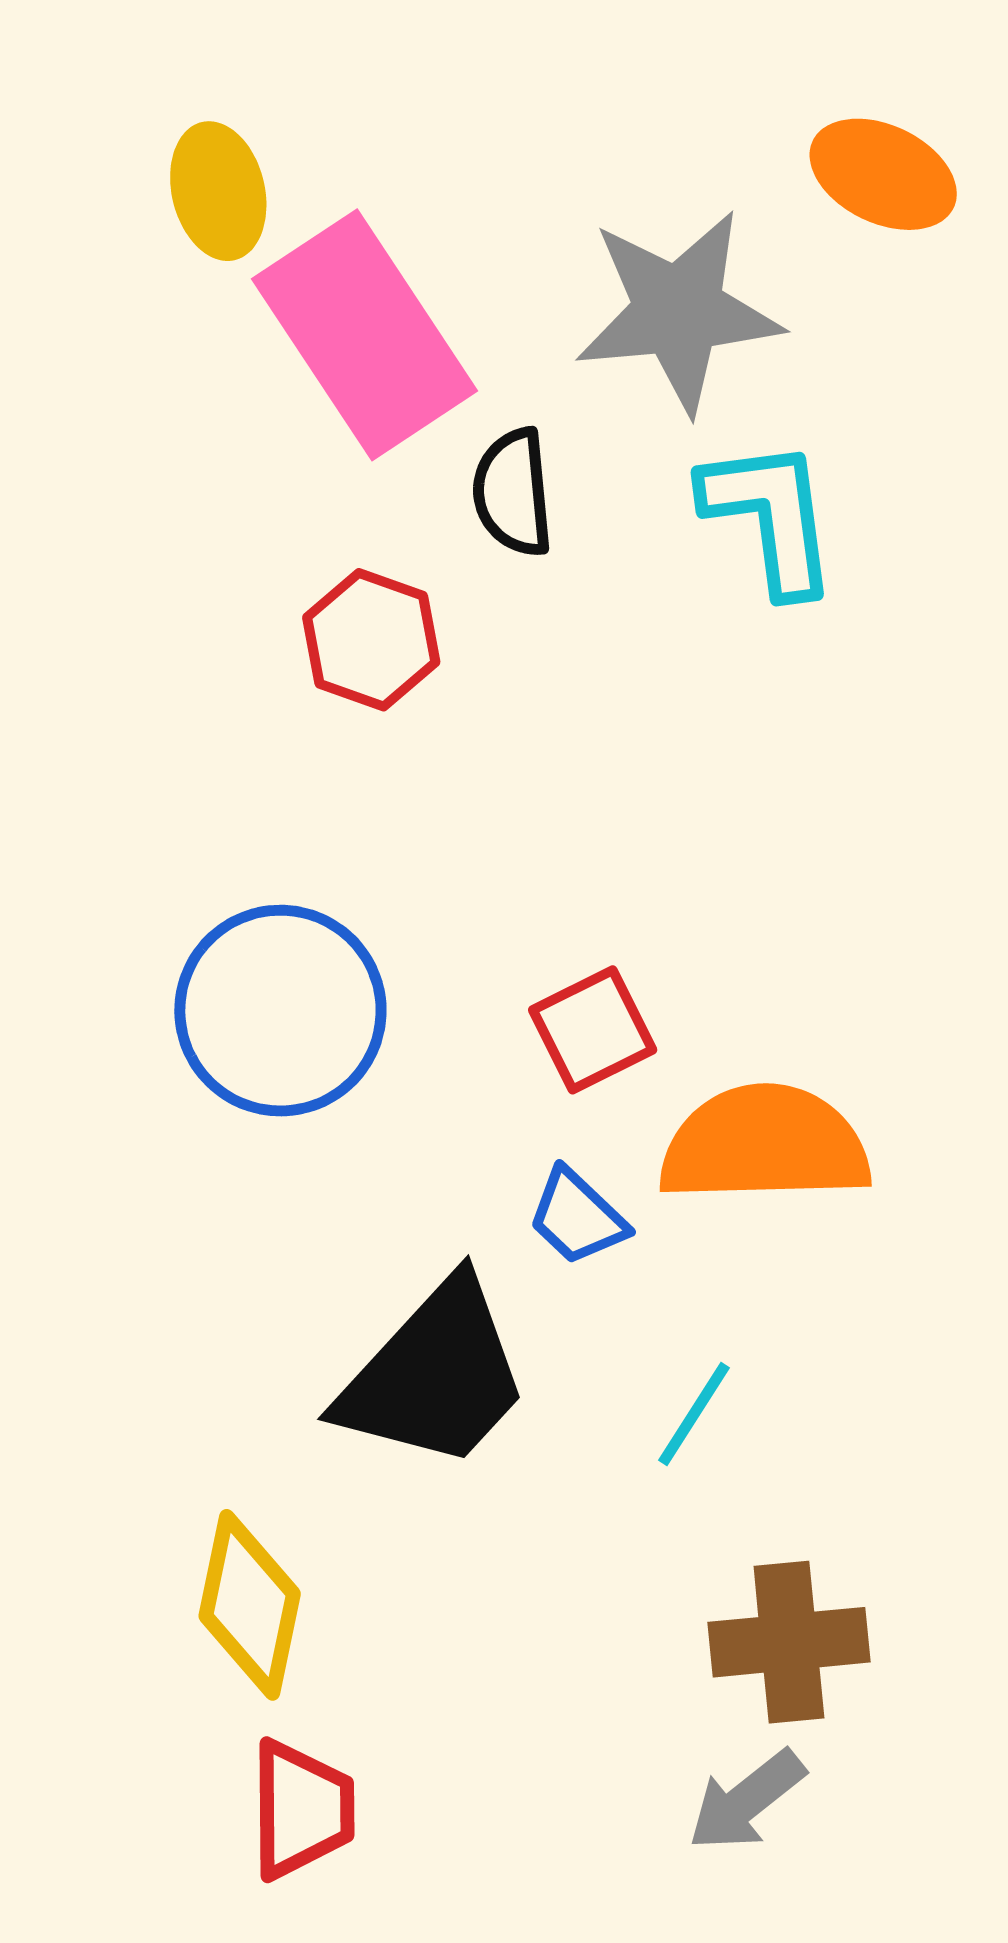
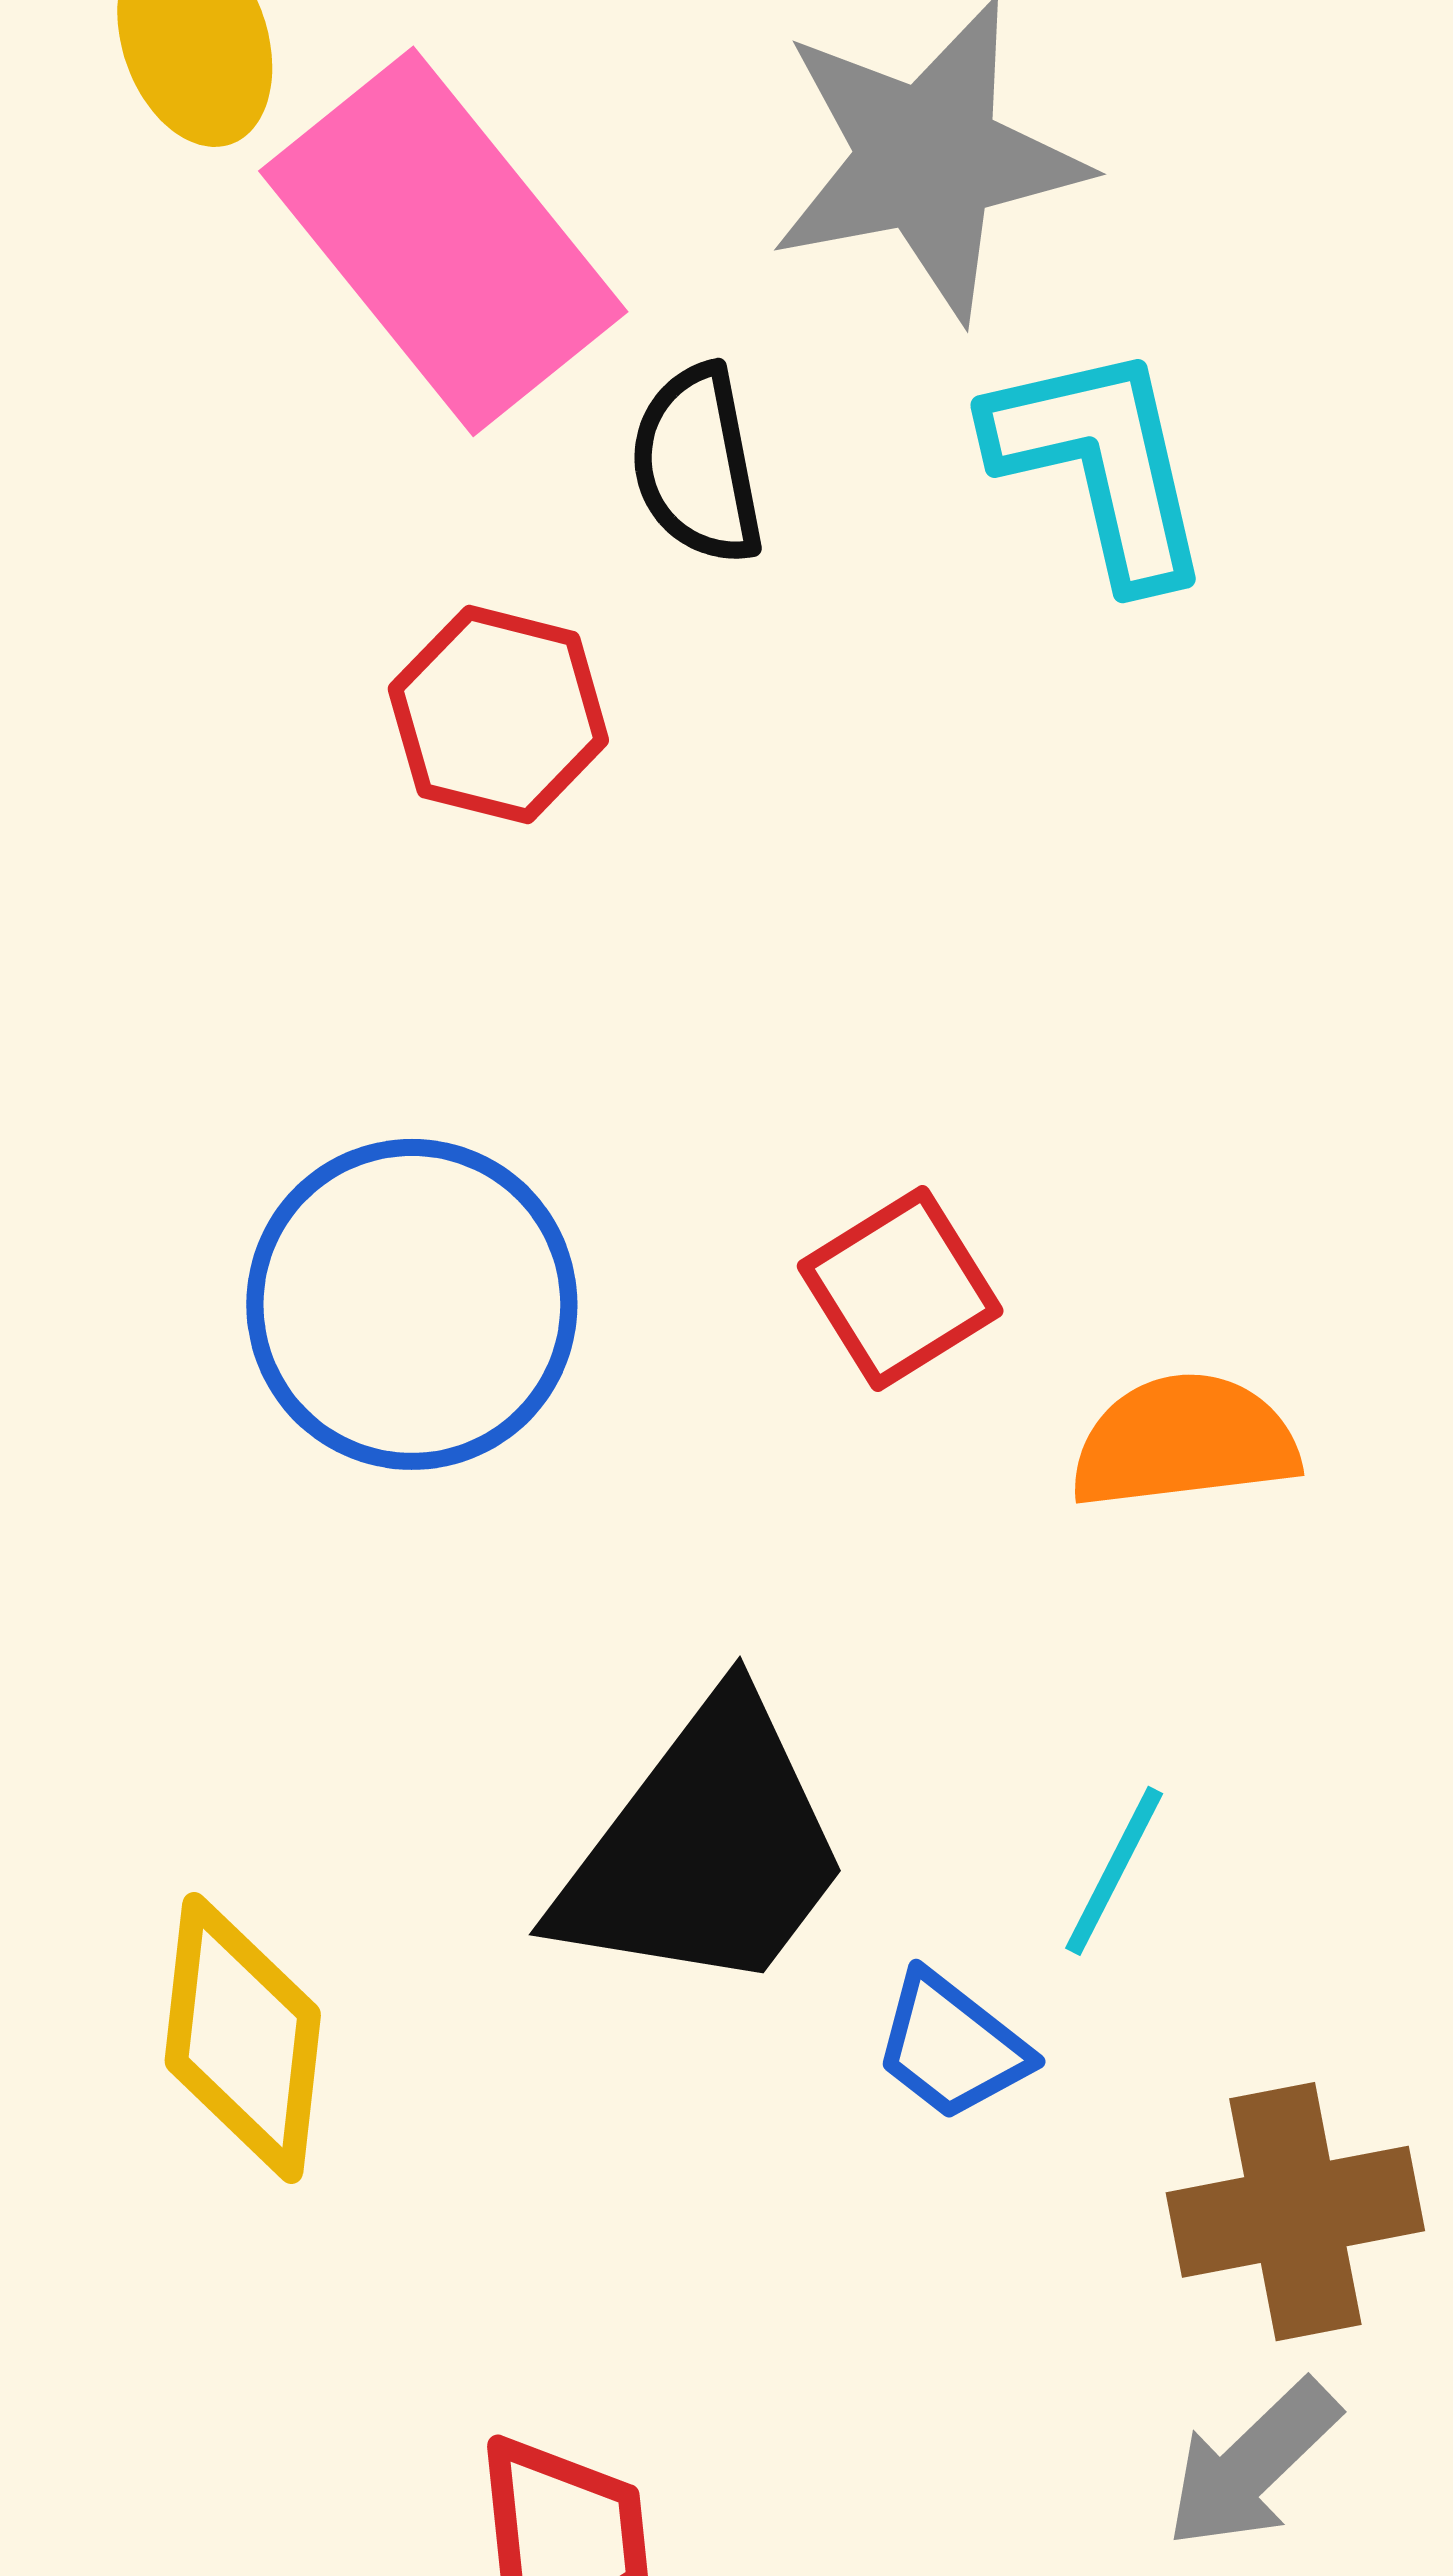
orange semicircle: (765, 1144) -> (1184, 1441), size x0.7
blue trapezoid: (577, 1217) -> (952, 2046), moved
yellow diamond: (250, 1605) -> (243, 2038), moved

